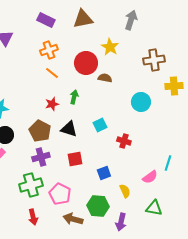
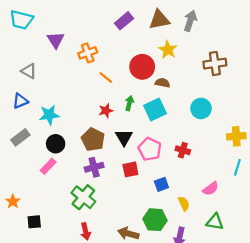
brown triangle: (83, 19) -> (159, 20), moved
purple rectangle: (46, 20) -> (124, 21), moved, turned -66
orange cross: (49, 50) -> (88, 53), moved
yellow cross: (174, 86) -> (236, 136), moved
cyan square: (100, 125) -> (155, 110), moved, size x1.5
black triangle: (69, 129) -> (124, 137), turned 42
cyan line: (168, 163) -> (237, 167), moved
green cross: (31, 185) -> (83, 197), turned -35
pink pentagon: (60, 194) -> (150, 149), moved

